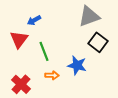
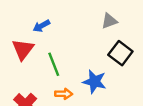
gray triangle: (89, 16) -> (109, 21), size x0.6

